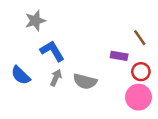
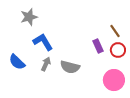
purple rectangle: (119, 56) -> (98, 46), turned 56
red circle: (141, 72) -> (118, 50), moved

